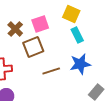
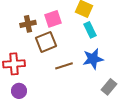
brown cross: (15, 29) -> (28, 24), turned 35

